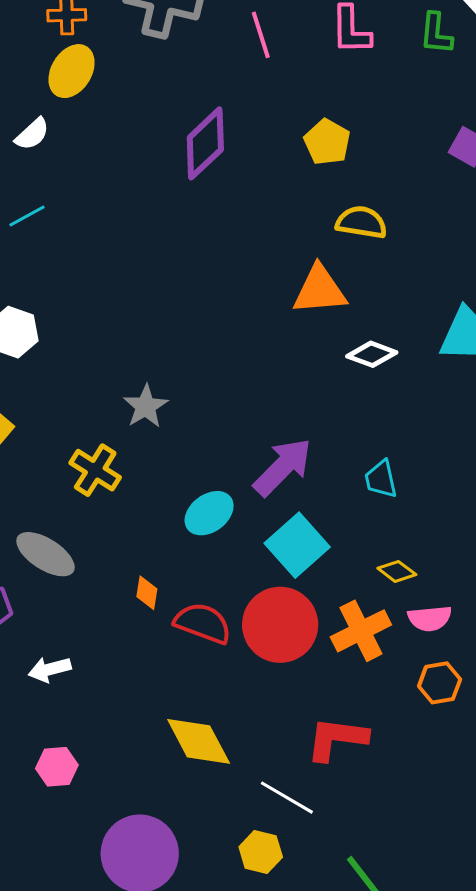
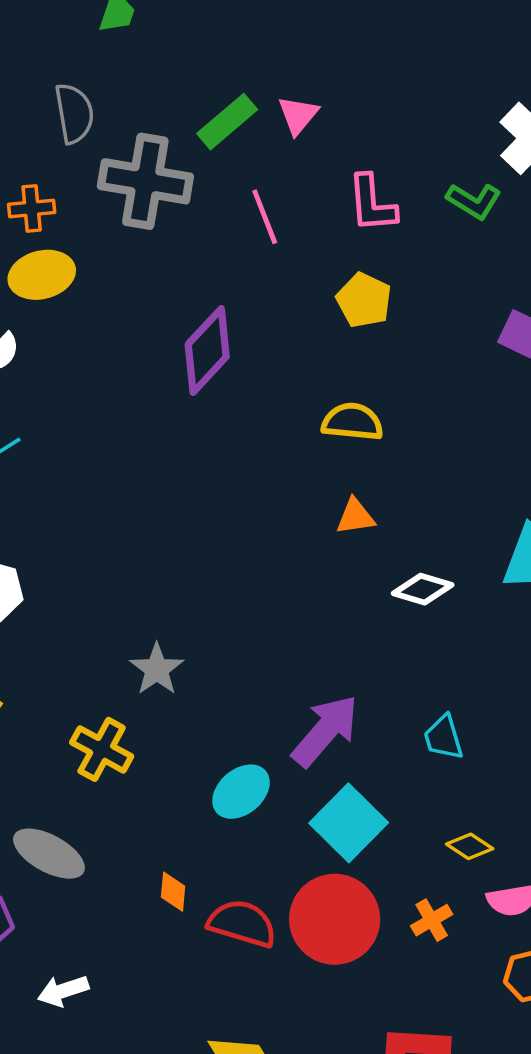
green L-shape: (436, 33) -> (474, 201), turned -60
yellow ellipse: (72, 71) -> (42, 275), turned 48
yellow pentagon: (327, 142) -> (364, 300), moved
yellow semicircle: (361, 222) -> (352, 422), moved
orange triangle: (320, 290) -> (355, 517), size x0.6
orange cross: (361, 631) -> (432, 920), size x0.6

